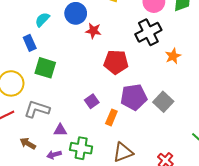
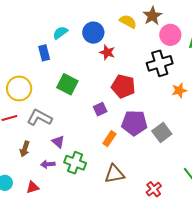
green square: (45, 68) -> (67, 84), moved
purple square: (92, 101) -> (100, 109), moved
purple triangle: (60, 130) -> (58, 142), turned 32
brown arrow: (28, 143) -> (25, 149), turned -112

